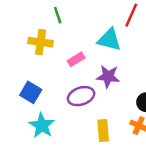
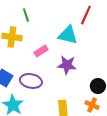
purple ellipse: (81, 96) -> (31, 81), moved, turned 30

